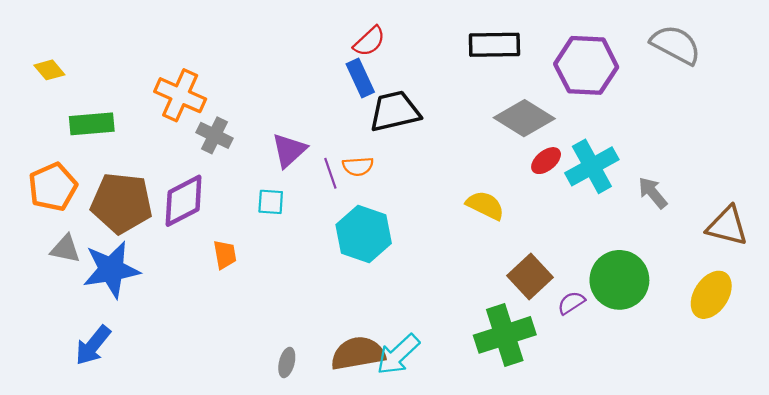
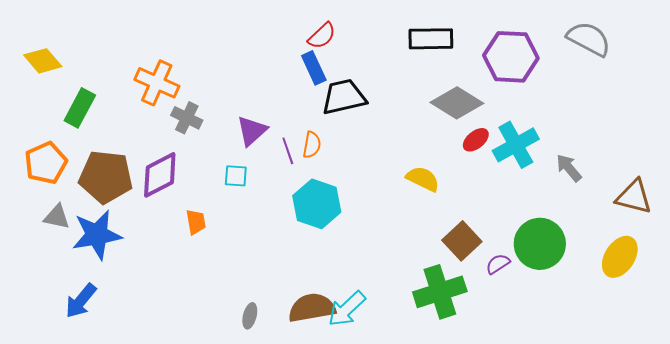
yellow diamond: (49, 70) -> (43, 61), size x1.4
green rectangle: (92, 124) -> (80, 108), turned -57
orange semicircle: (358, 166) -> (312, 145), turned -76

